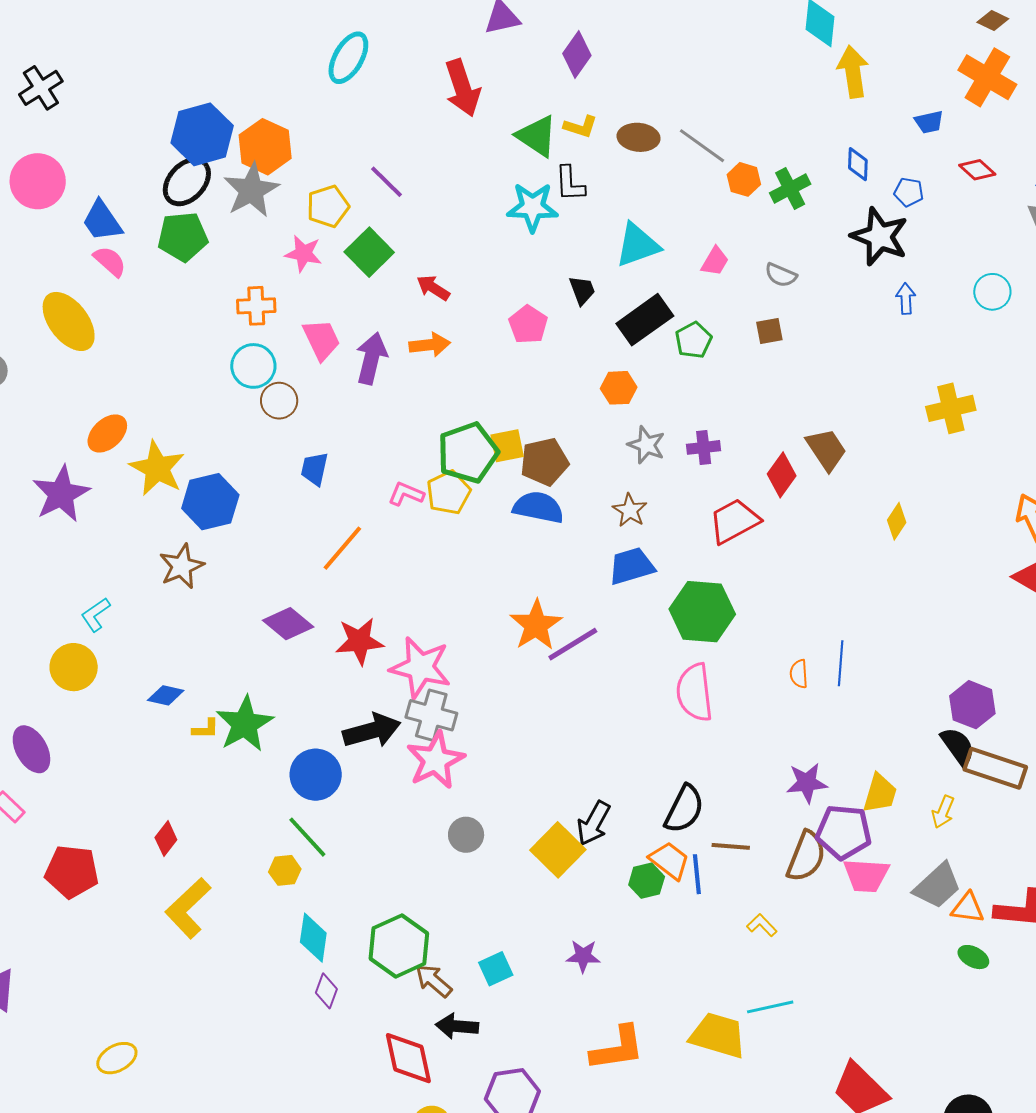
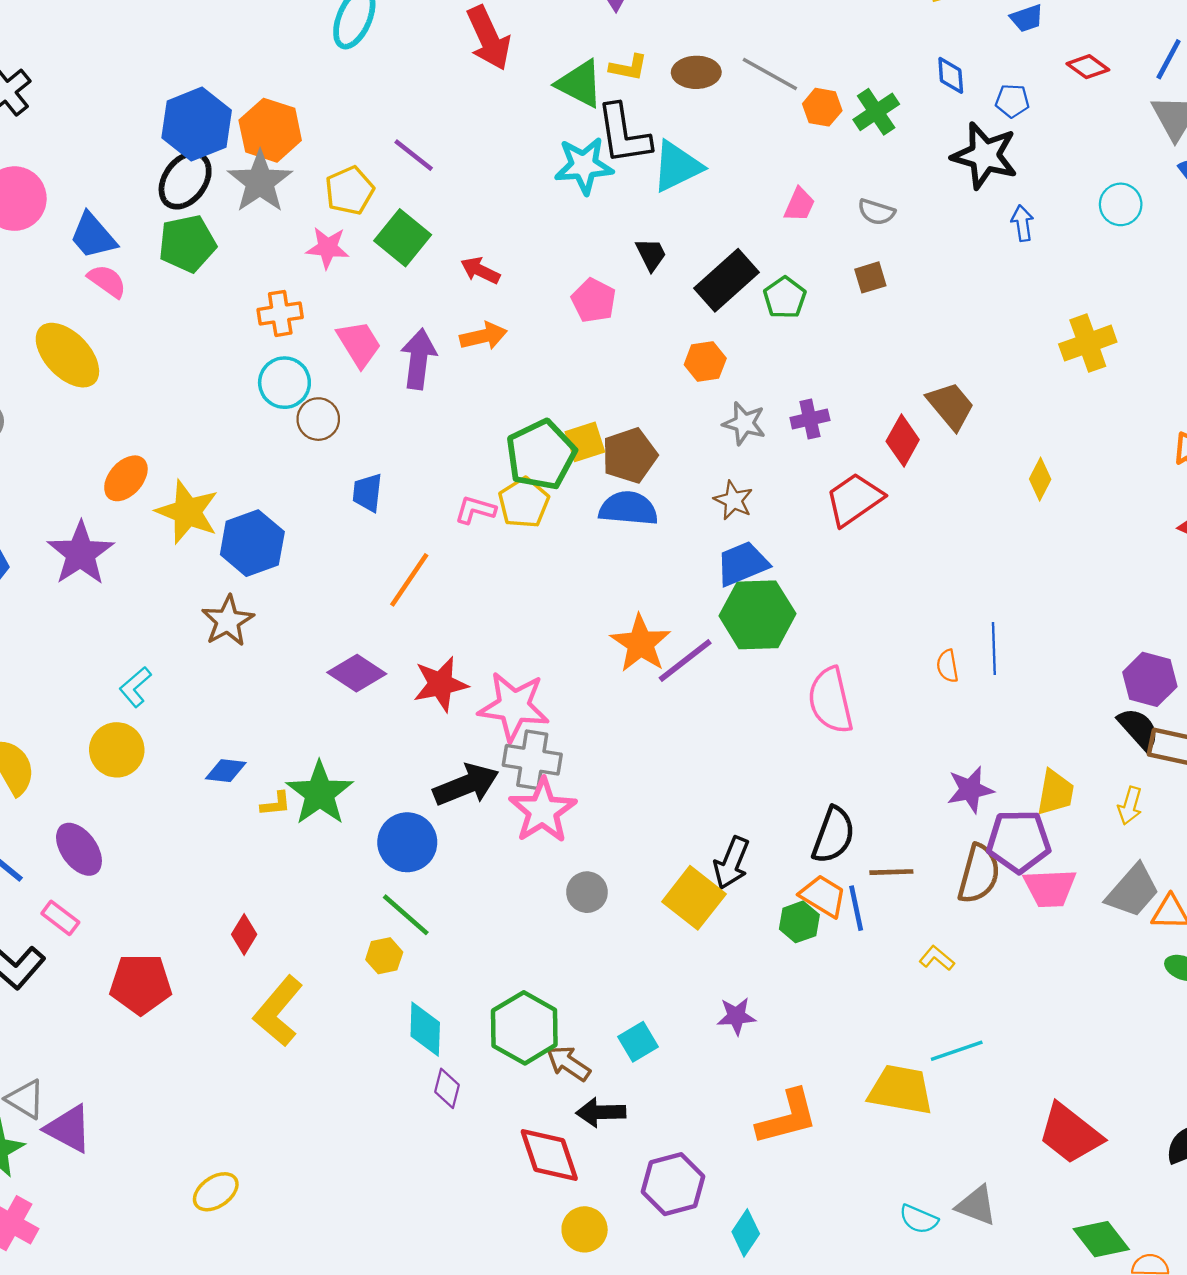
black L-shape: (570, 184) -> (624, 134), size x1.5
cyan triangle: (637, 245) -> (677, 166), moved
green hexagon: (702, 612) -> (757, 615), moved

